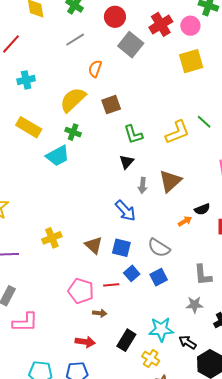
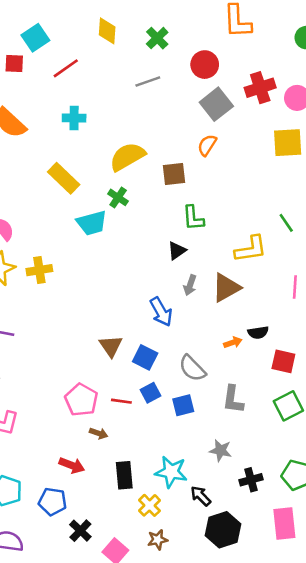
orange semicircle: (95, 69) -> (207, 145), moved
yellow L-shape: (177, 132) -> (251, 249), moved
yellow cross: (52, 238) -> (39, 270), moved
gray L-shape: (203, 275) -> (233, 400), moved
black rectangle: (126, 340) -> (124, 475), turned -50

